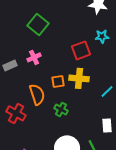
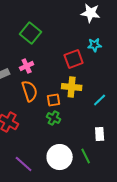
orange square: (58, 81) -> (54, 100), moved
orange semicircle: (37, 94) -> (30, 91), moved

